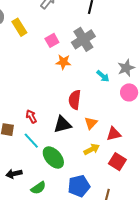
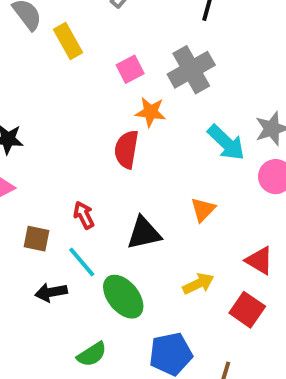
cyan arrow: (103, 76) -> (226, 143), size x1.5
red semicircle: (75, 100) -> (126, 149), moved
orange triangle: (91, 123) -> (203, 210), moved
red triangle: (114, 134) -> (259, 261), moved, turned 42
black arrow: (14, 174) -> (51, 292), moved

